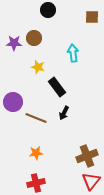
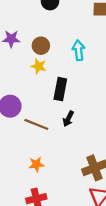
brown circle: (34, 38) -> (41, 46), moved
black rectangle: (57, 87) -> (60, 89), turned 48

